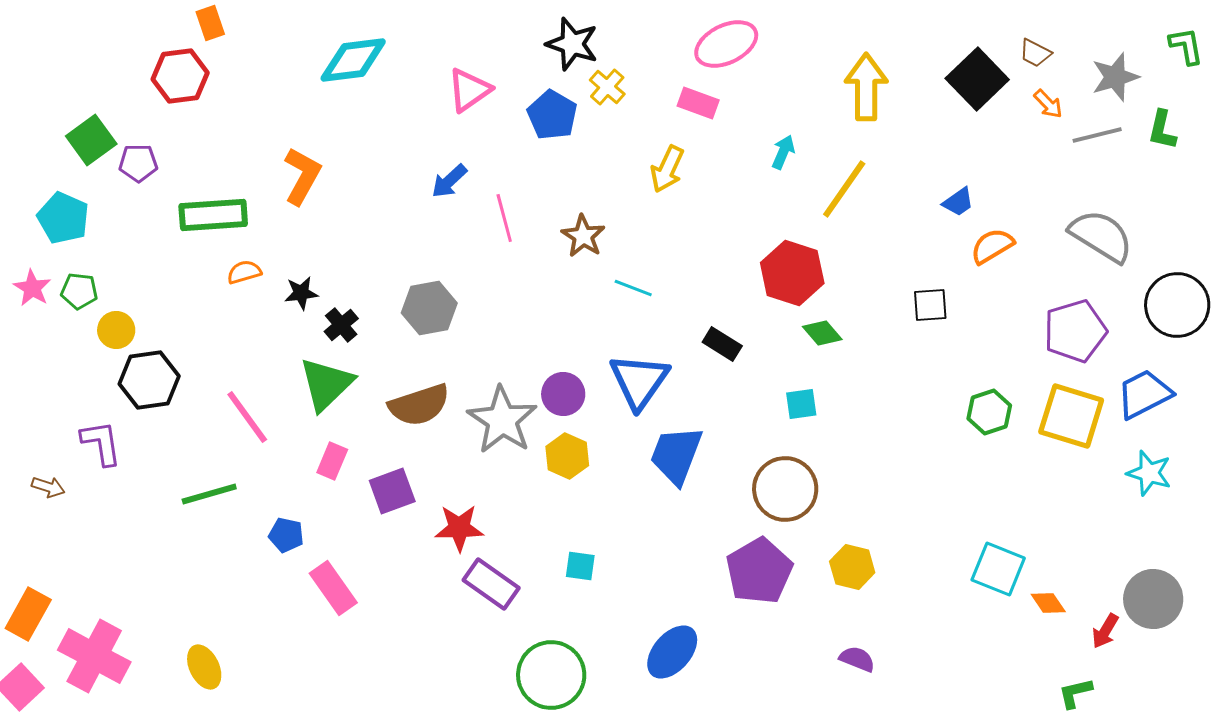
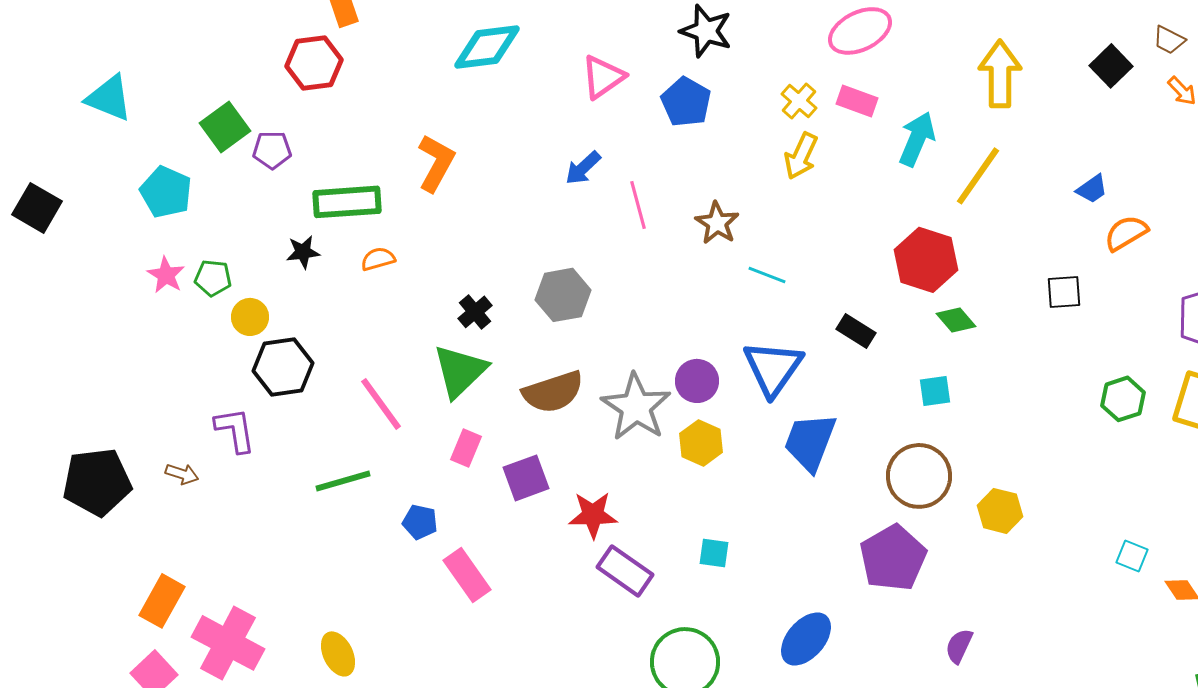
black square: (977, 79) -> (1111, 66), size x0.7
yellow cross: (607, 87) -> (799, 101), moved
pink rectangle: (698, 103) -> (857, 101), moved
cyan arrow: (783, 152) -> (917, 139), size x1.6
cyan pentagon: (63, 218) -> (166, 192), moved
black star: (301, 293) -> (303, 252), moved
yellow hexagon: (852, 567) -> (1000, 511), moved
cyan square: (998, 569) -> (1132, 556), size x0.6
purple semicircle: (857, 659) -> (959, 646), moved, turned -87

